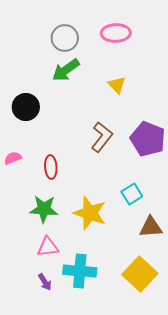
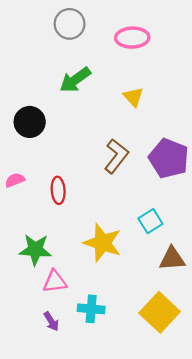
gray circle: (65, 38) -> (70, 24), moved
green star: (44, 209) -> (35, 250), moved
cyan cross: (80, 271) -> (91, 309), size x0.7

